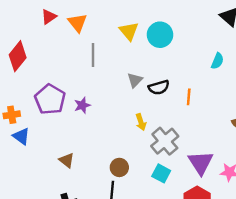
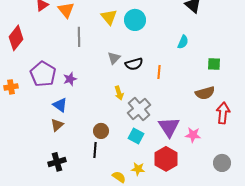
blue triangle: (21, 136) -> (60, 105), moved
brown triangle: (67, 160) -> (57, 125), turned 40

